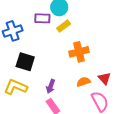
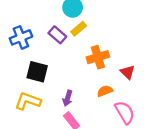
purple rectangle: (42, 18) -> (57, 35), moved, turned 42
red triangle: (104, 78) -> (128, 72), moved

